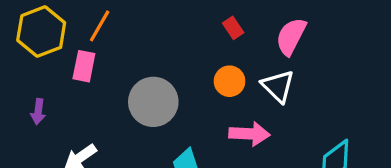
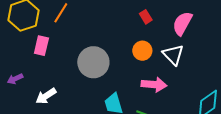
pink rectangle: (84, 66) -> (41, 46), moved
purple arrow: (38, 112) -> (15, 79), moved, turned 56

